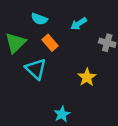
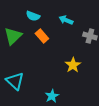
cyan arrow: (79, 24) -> (66, 20), turned 56
cyan triangle: (36, 69) -> (15, 81), moved

